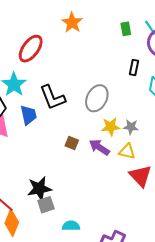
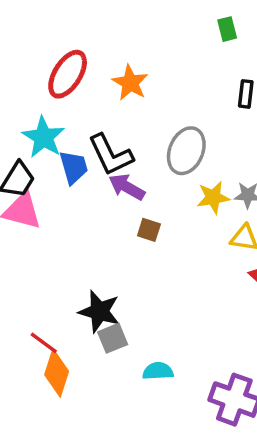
orange star: (72, 23) -> (130, 83), moved
blue trapezoid: (28, 115) -> (74, 167), moved
purple arrow: (99, 147) -> (127, 187), moved
black star: (39, 189) -> (99, 311), turned 30

